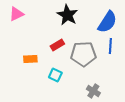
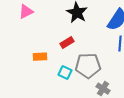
gray pentagon: (83, 54) -> (88, 66), moved

